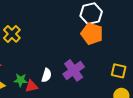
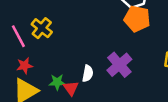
red triangle: (31, 86) -> (71, 88), turned -48

